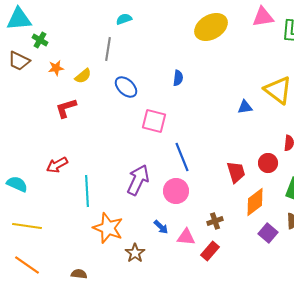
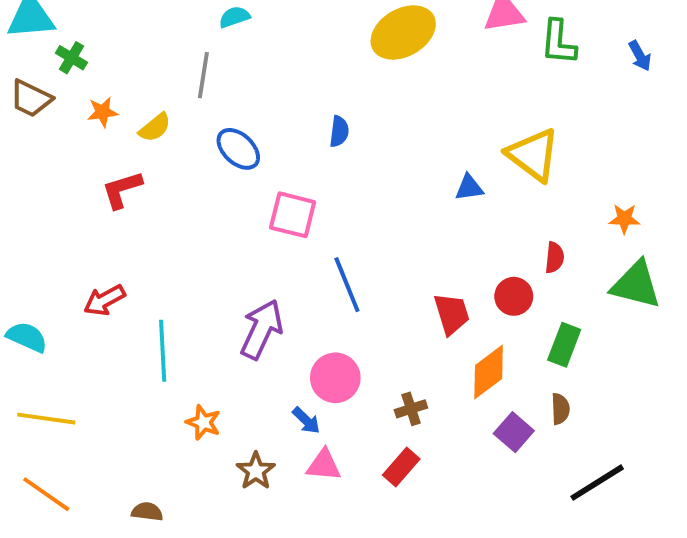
pink circle: (176, 191) -> (335, 378), moved
orange star: (108, 228) -> (203, 422), size x0.6
pink triangle: (186, 237) -> (324, 465), moved

